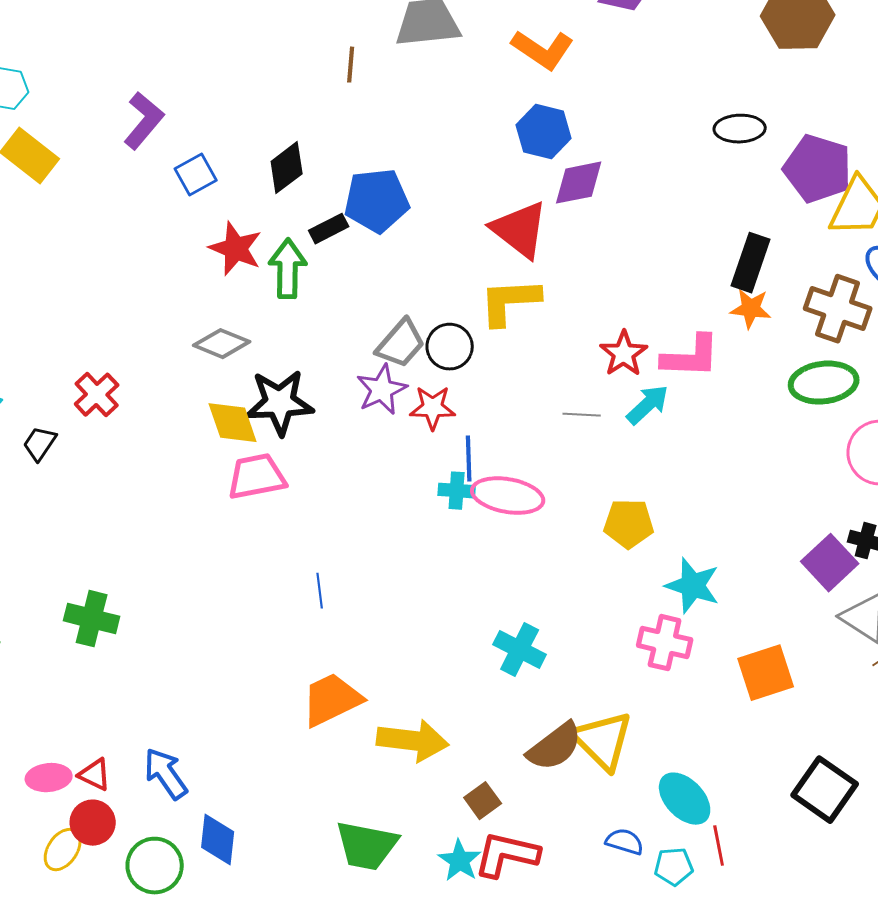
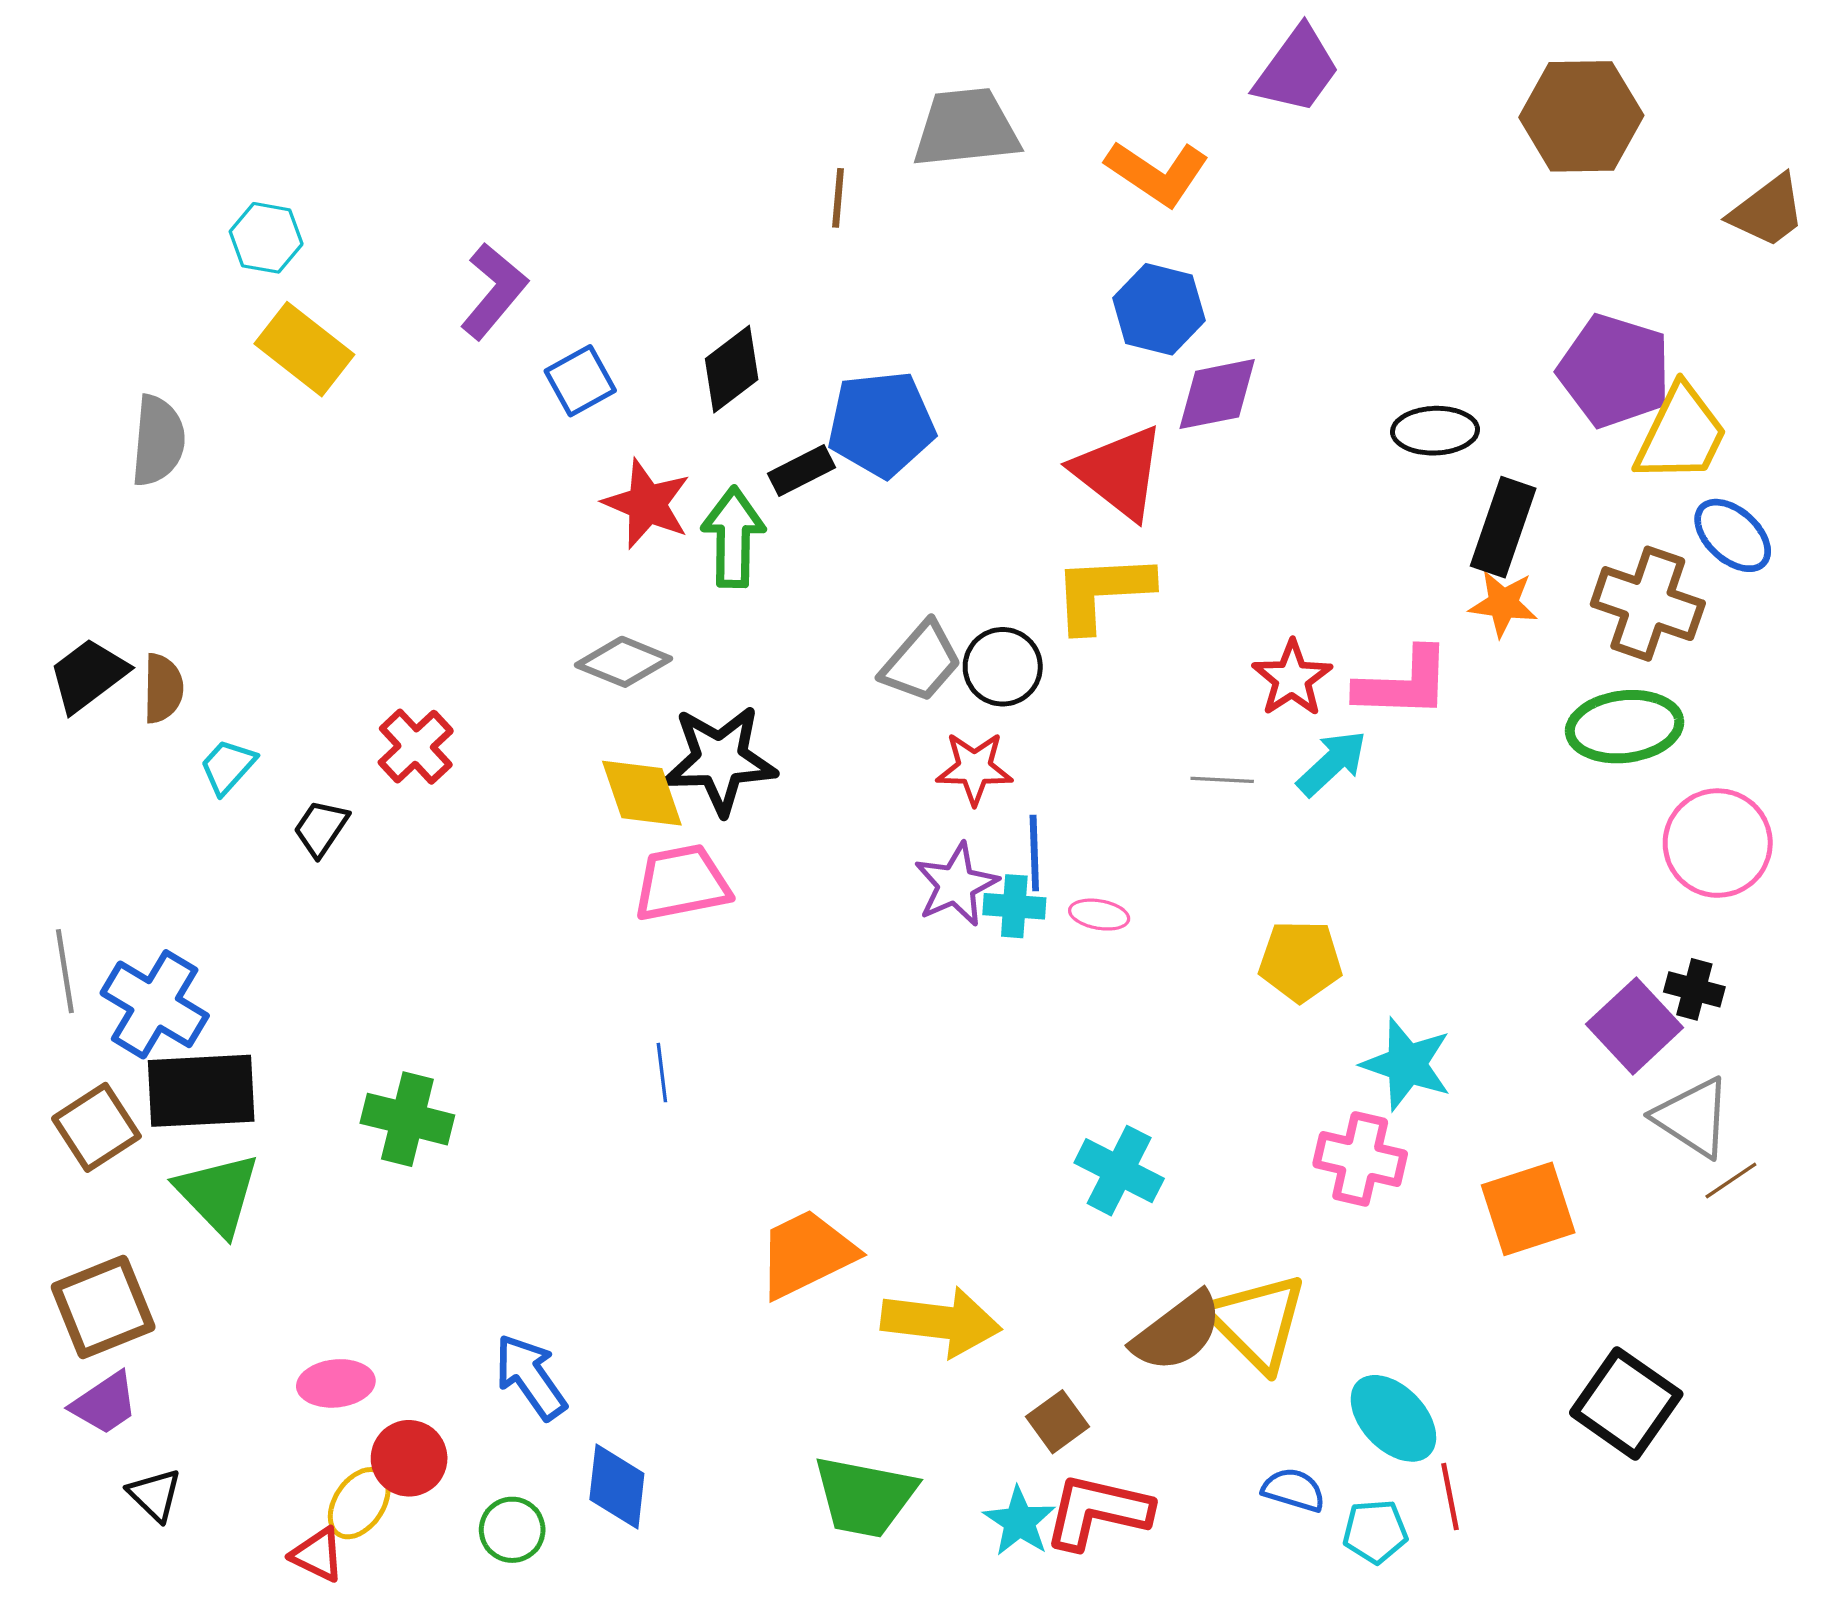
black ellipse: (740, 129) -> (1435, 431), moved
purple star: (382, 390) -> (956, 885), moved
pink ellipse: (508, 496) -> (1099, 915), size x0.5
blue line: (320, 591) -> (662, 1073), moved
red triangle: (95, 775) -> (318, 1555), moved
green circle: (155, 866) -> (512, 1530), size x0.7

